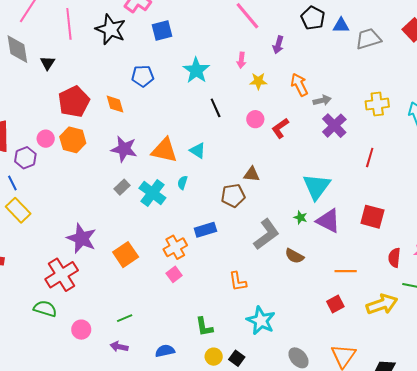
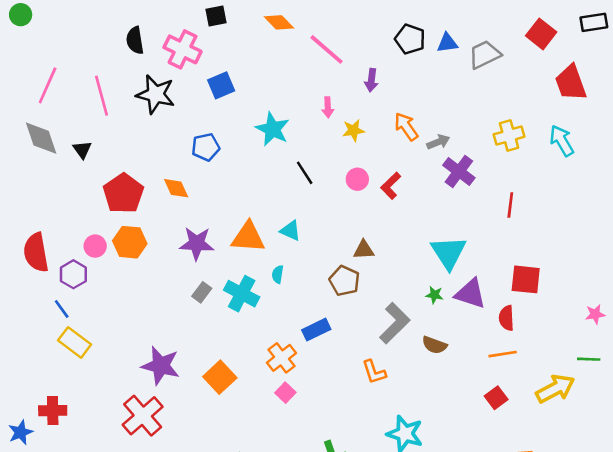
brown pentagon: (233, 196) -> (344, 281), turned -30
red semicircle: (394, 258) -> (506, 318), moved
orange L-shape: (238, 281) -> (374, 372), moved

